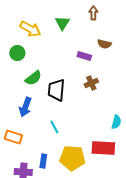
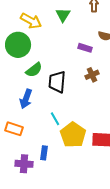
green circle: (17, 53) -> (18, 45), size x1.6
yellow pentagon: (72, 158) -> (73, 135), moved, turned 30

